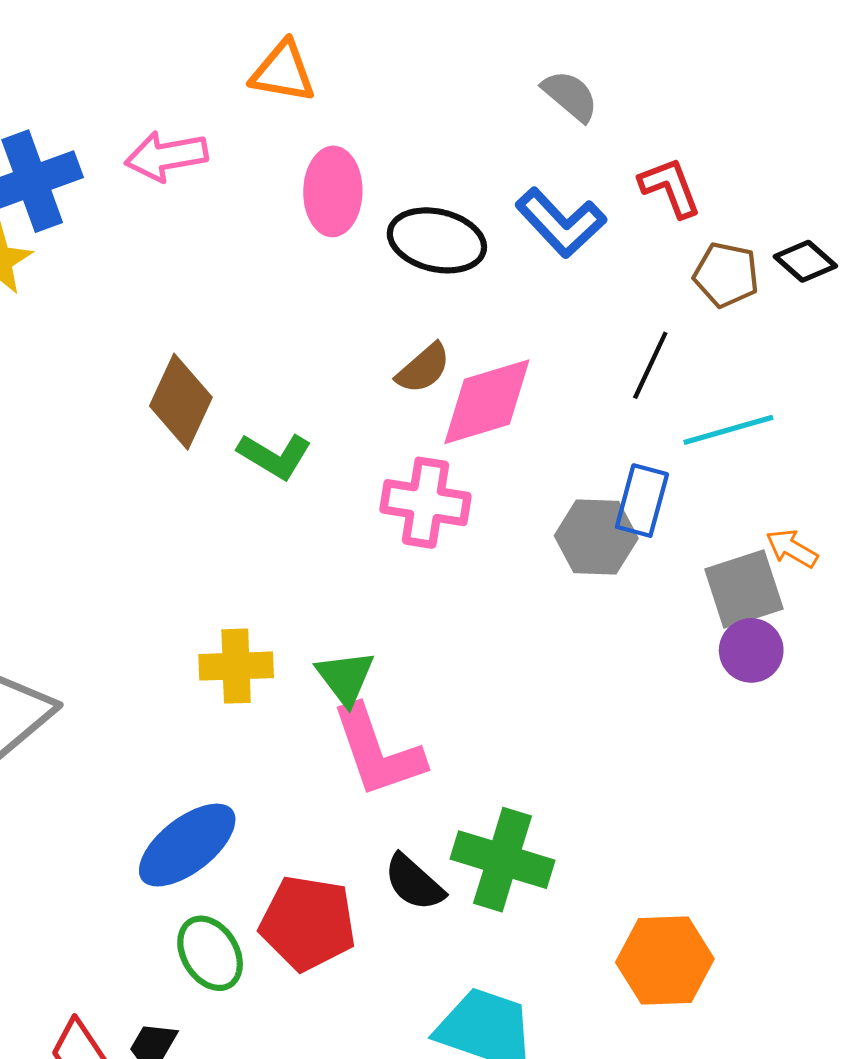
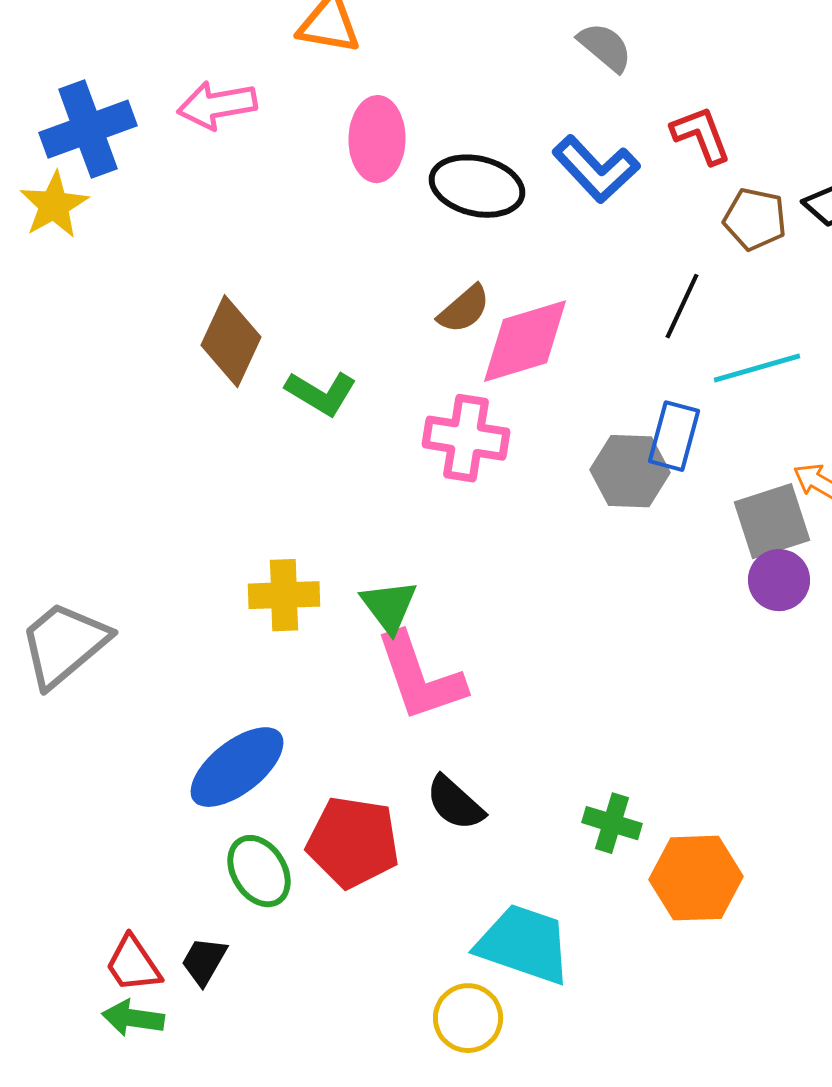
green cross: (502, 860) -> (612, 823), moved, size x0.6

